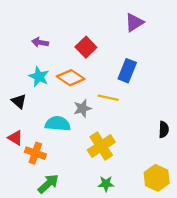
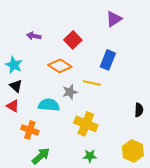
cyan star: (39, 77) -> (14, 65), moved
red triangle: (15, 138) -> (13, 106), moved
yellow cross: (101, 146) -> (86, 124), turned -35

